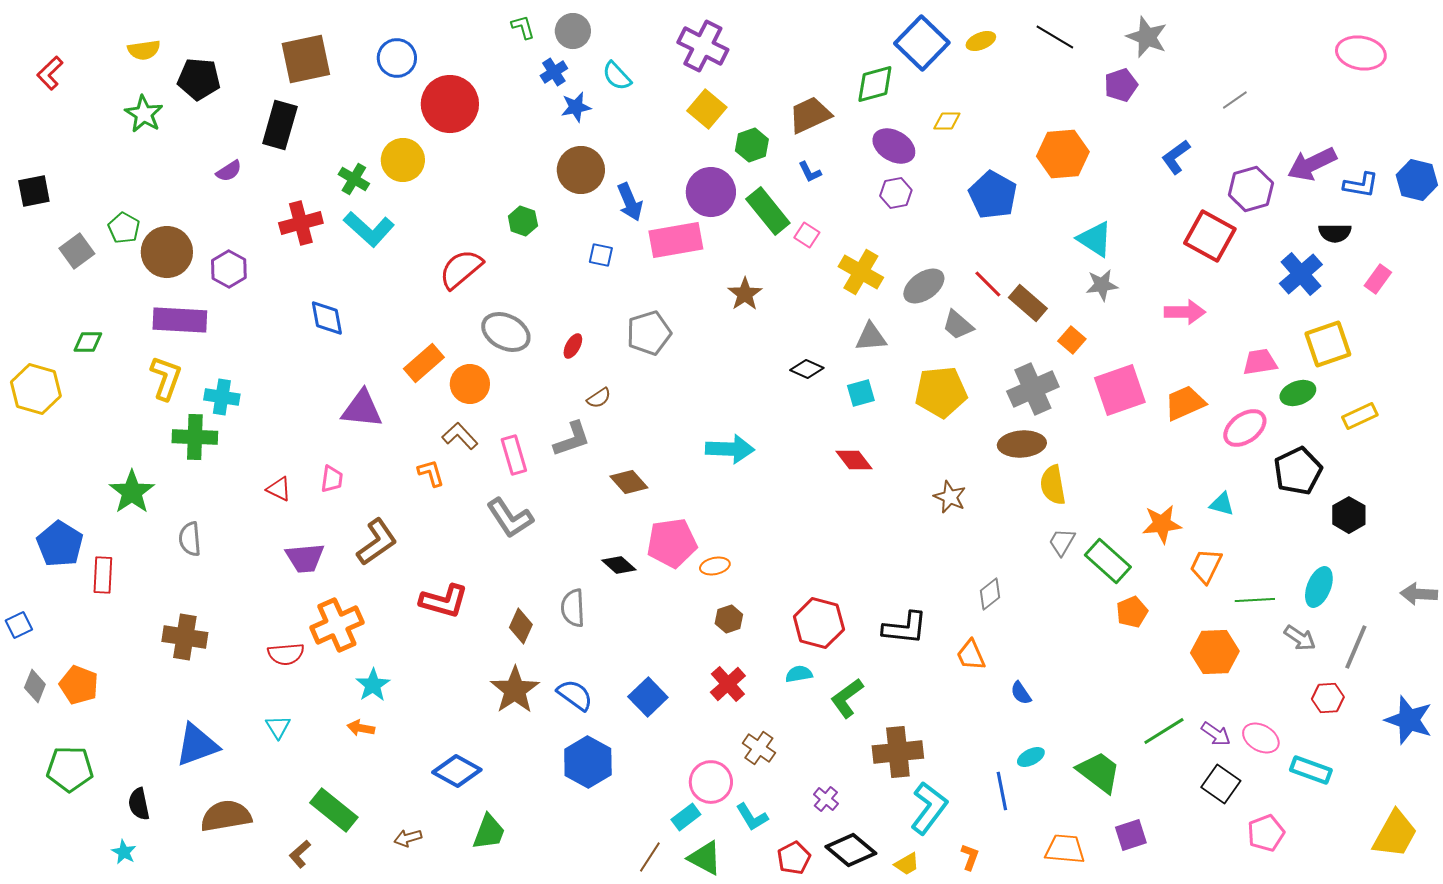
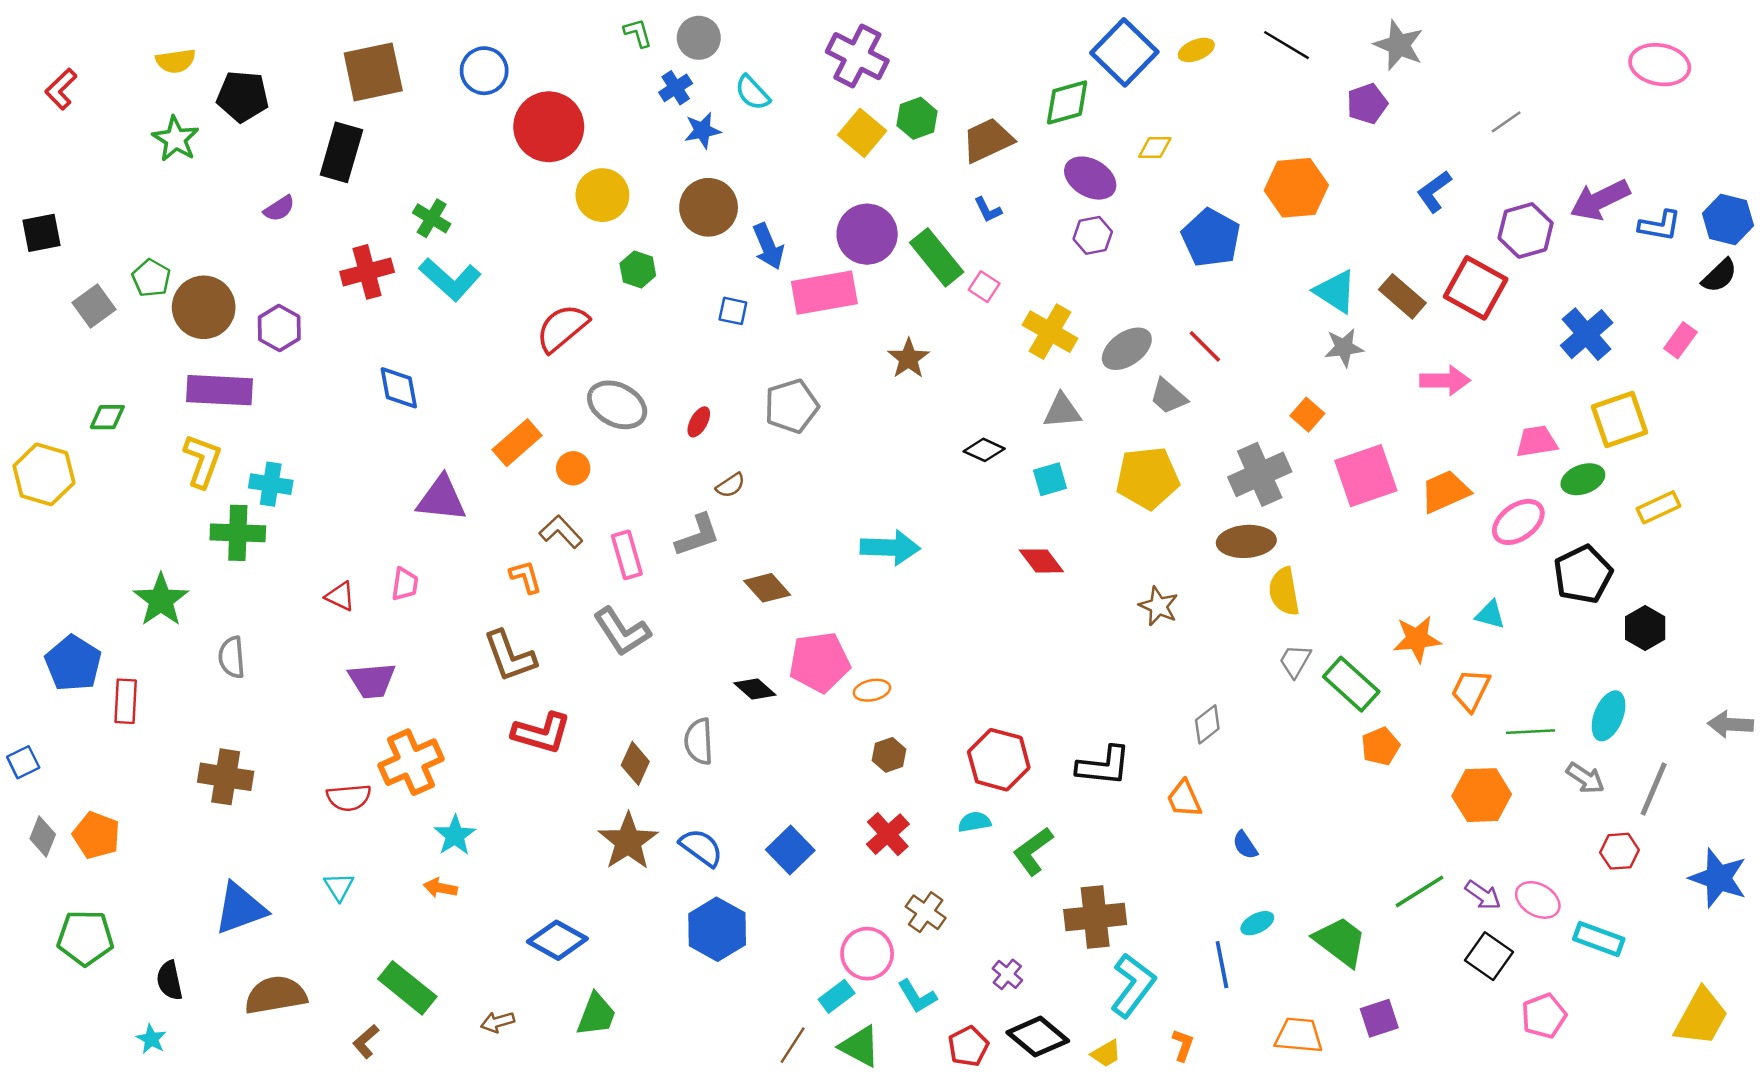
green hexagon: (752, 145) -> (917, 118), moved
yellow circle: (403, 160) -> (602, 195), moved
black semicircle: (1335, 233) -> (1719, 276), moved, turned -44
brown rectangle: (1028, 303) -> (1402, 296), moved
orange circle: (470, 384) -> (573, 468), size x0.7
brown L-shape: (377, 542) -> (510, 656), moved, turned 105

